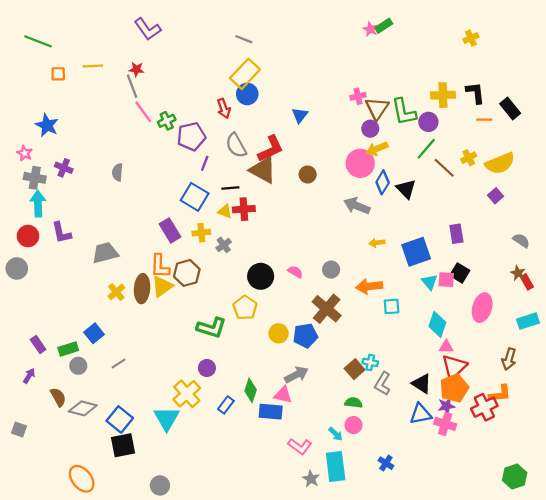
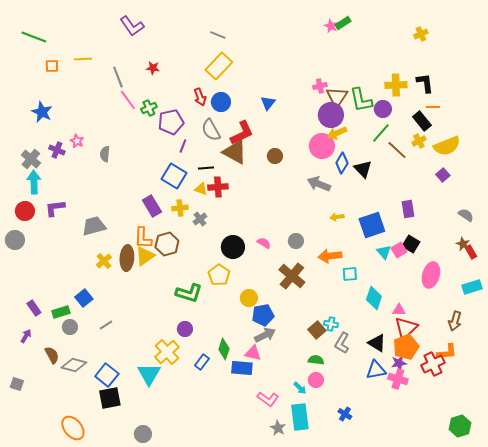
red star: (136, 69) -> (153, 68), moved
blue circle: (247, 94) -> (221, 102), moved
black rectangle: (510, 108) -> (422, 121), moved
purple circle: (370, 129) -> (331, 115), size x1.6
pink star: (25, 153) -> (77, 141), moved
gray cross: (35, 178) -> (31, 159), turned 30
purple L-shape: (62, 233) -> (55, 208), turned 95
pink square: (446, 280) -> (399, 250), turned -35
cyan diamond: (437, 324) -> (374, 298), moved
blue pentagon: (305, 336) -> (263, 315), moved

